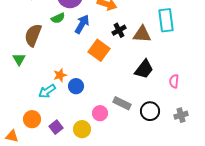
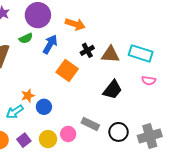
cyan rectangle: (166, 20) -> (141, 53), moved, turned -65
pink semicircle: (174, 81) -> (149, 81), moved, turned -88
gray cross: (181, 115) -> (150, 136), size x1.6
purple square: (56, 127) -> (24, 140), moved
yellow circle: (82, 129) -> (48, 139), moved

